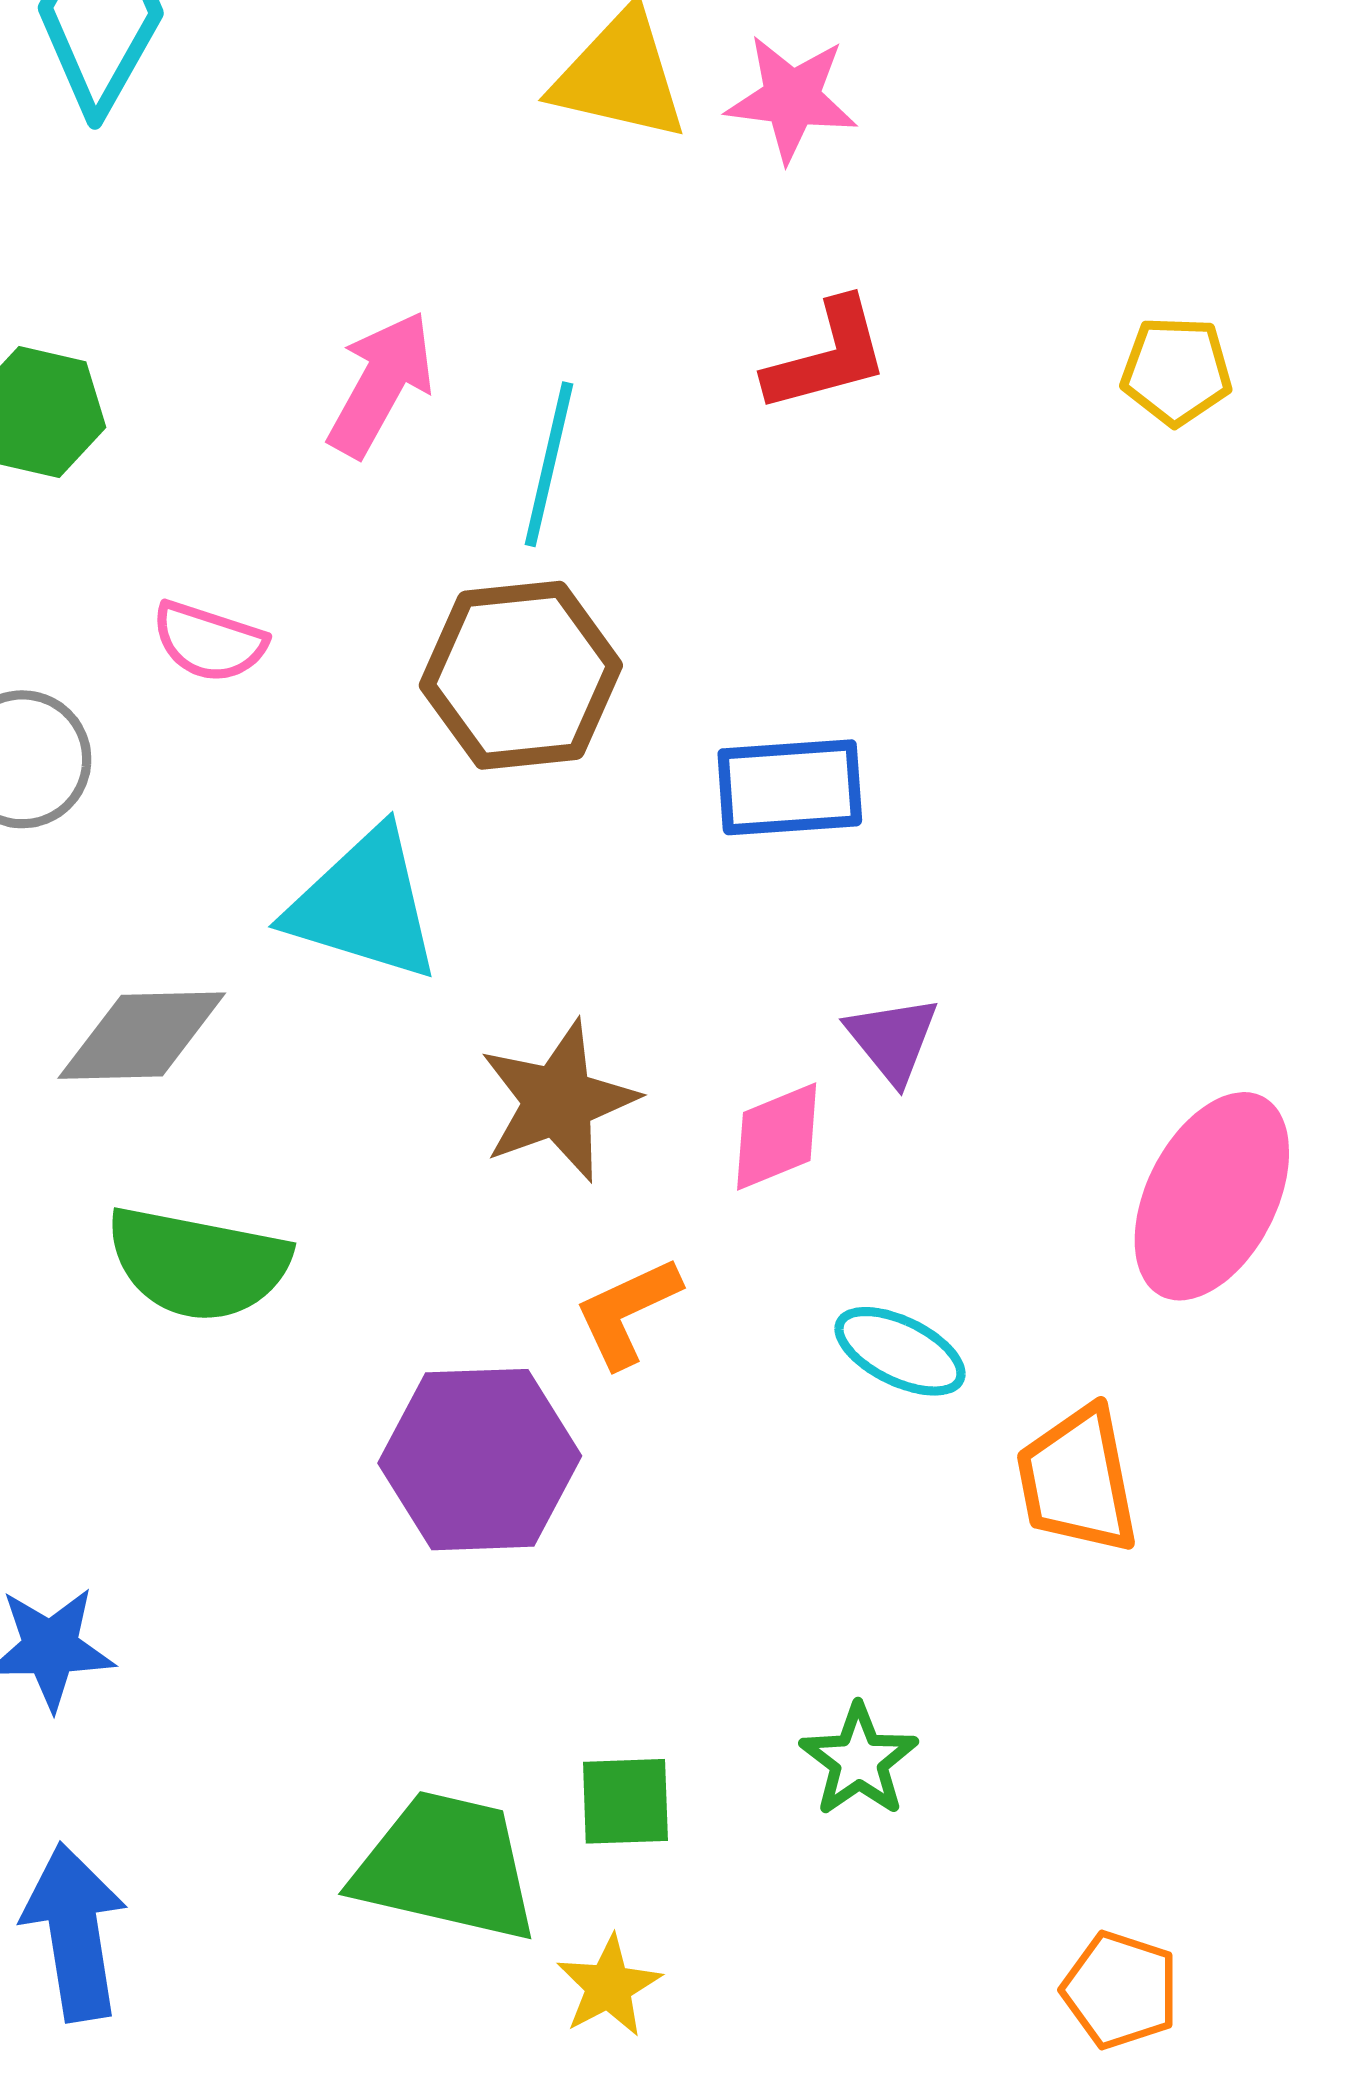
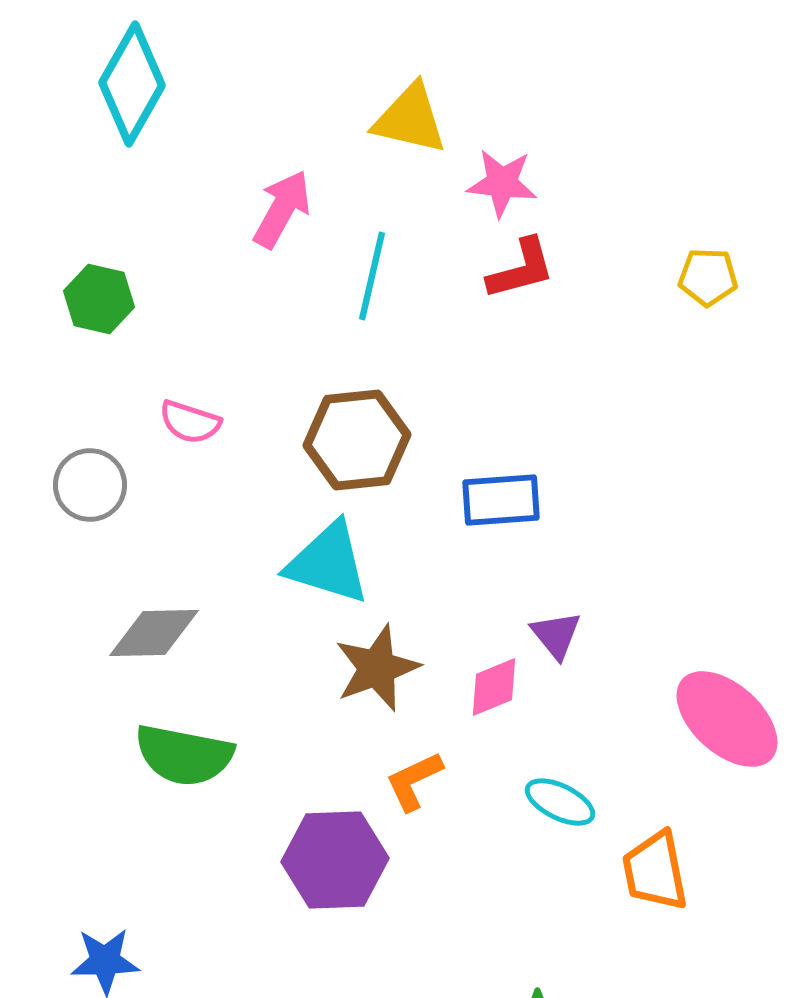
pink star: (792, 98) -> (502, 183), moved
pink arrow: (381, 384) -> (282, 209), moved
cyan line: (549, 464) -> (372, 276), moved
cyan triangle: (364, 905) -> (328, 563), moved
pink ellipse: (1212, 1196) -> (727, 719), turned -75

